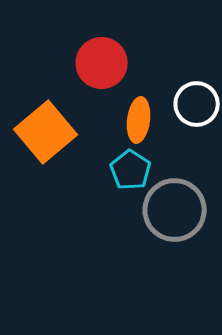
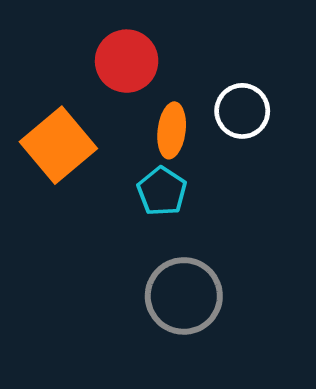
gray circle: (175, 210) -> (184, 296), moved

